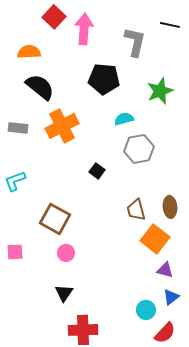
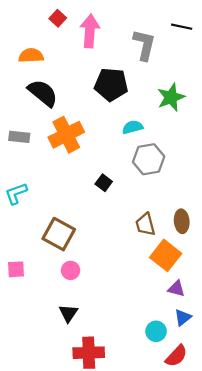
red square: (54, 17) -> (58, 18), size x0.7

